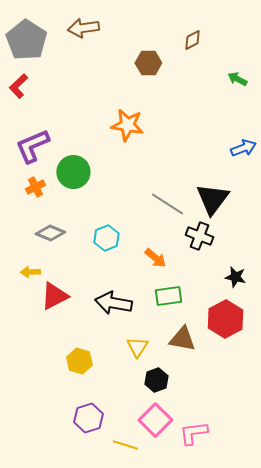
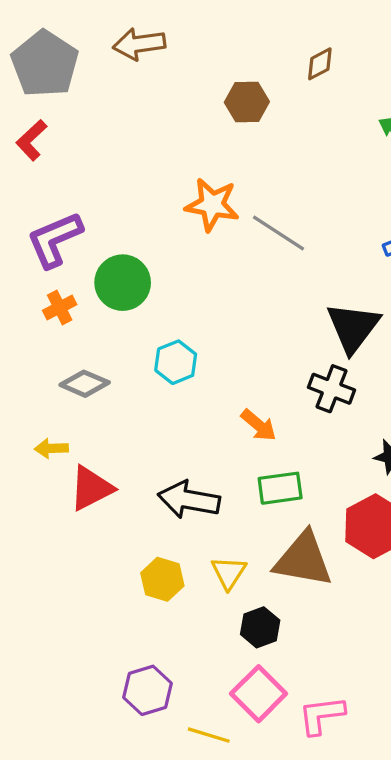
gray line: (167, 204) -> (278, 233), moved
cyan hexagon: (106, 238) -> (176, 362), moved
brown triangle: (182, 339) -> (303, 559), size x1.4
yellow hexagon: (79, 361) -> (162, 579), moved

